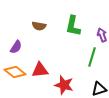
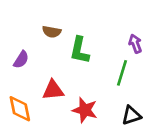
green L-shape: (73, 26) -> (80, 50), moved
orange diamond: (15, 72) -> (20, 109), moved, turned 40

